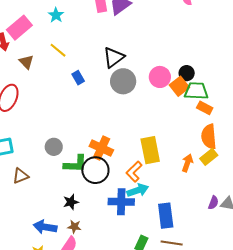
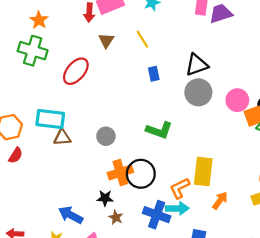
orange cross: (101, 148) -> (120, 172), moved, turned 30
orange arrow: (187, 163) -> (220, 201), moved
green L-shape: (75, 164) -> (159, 130), moved
brown triangle: (21, 176) -> (62, 137), moved
brown star: (74, 227) -> (116, 217), moved

